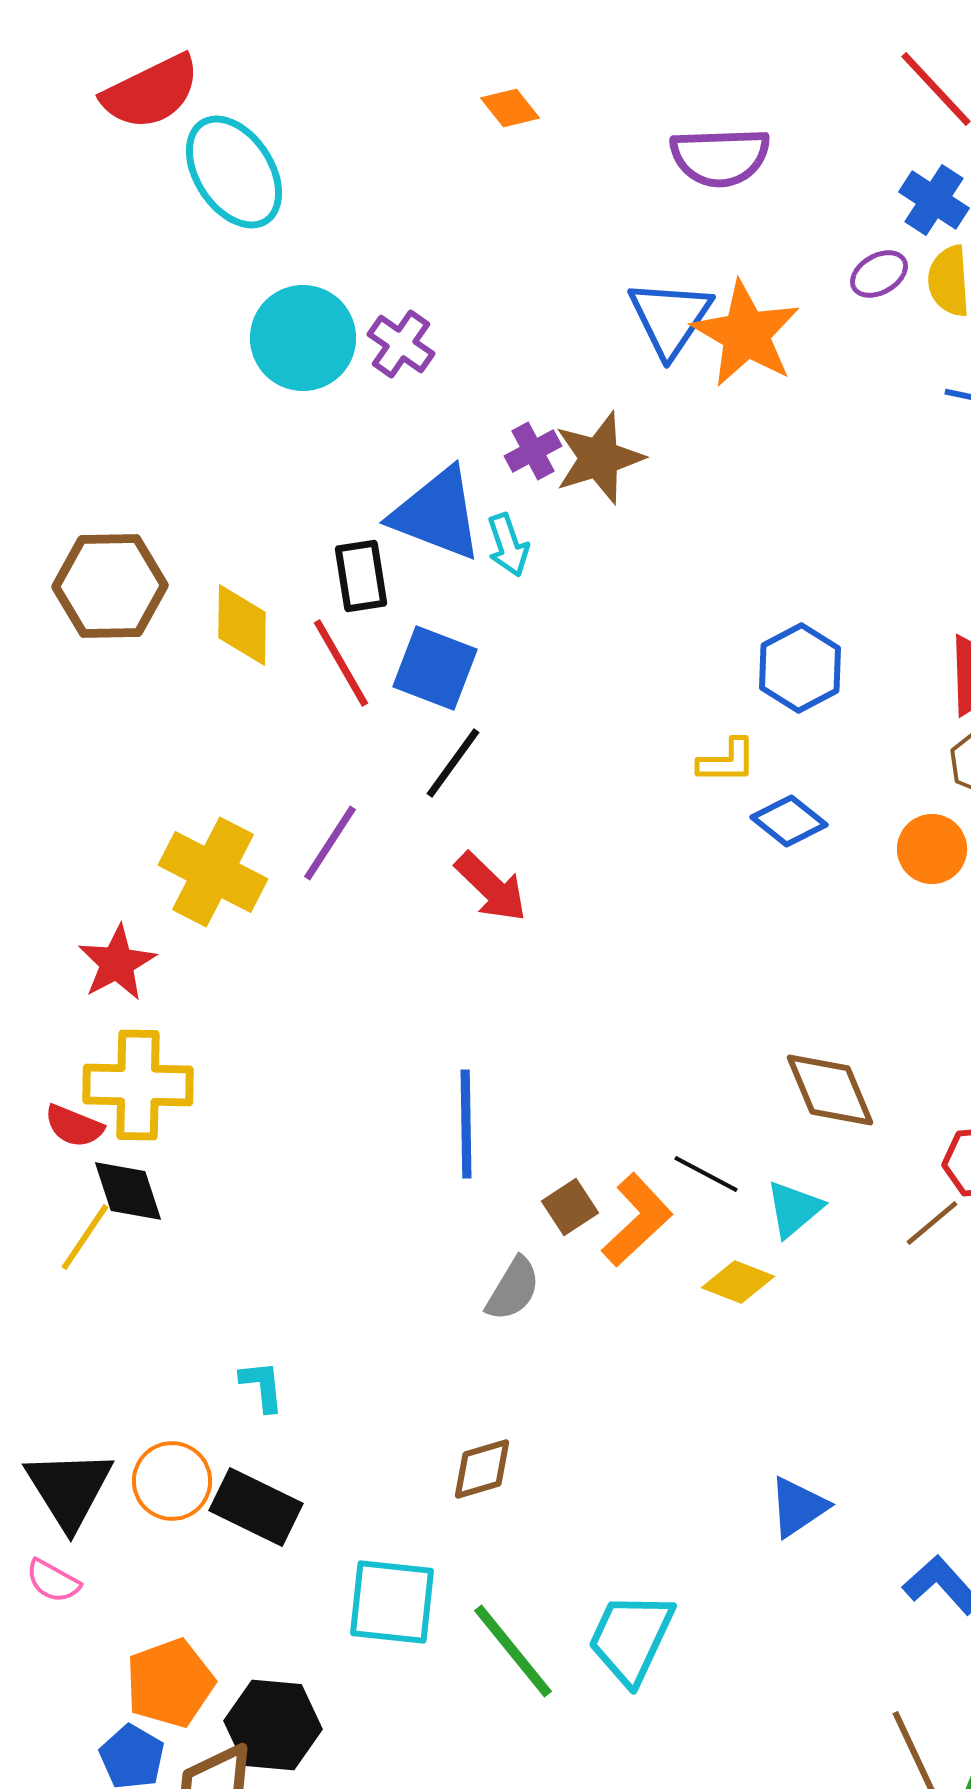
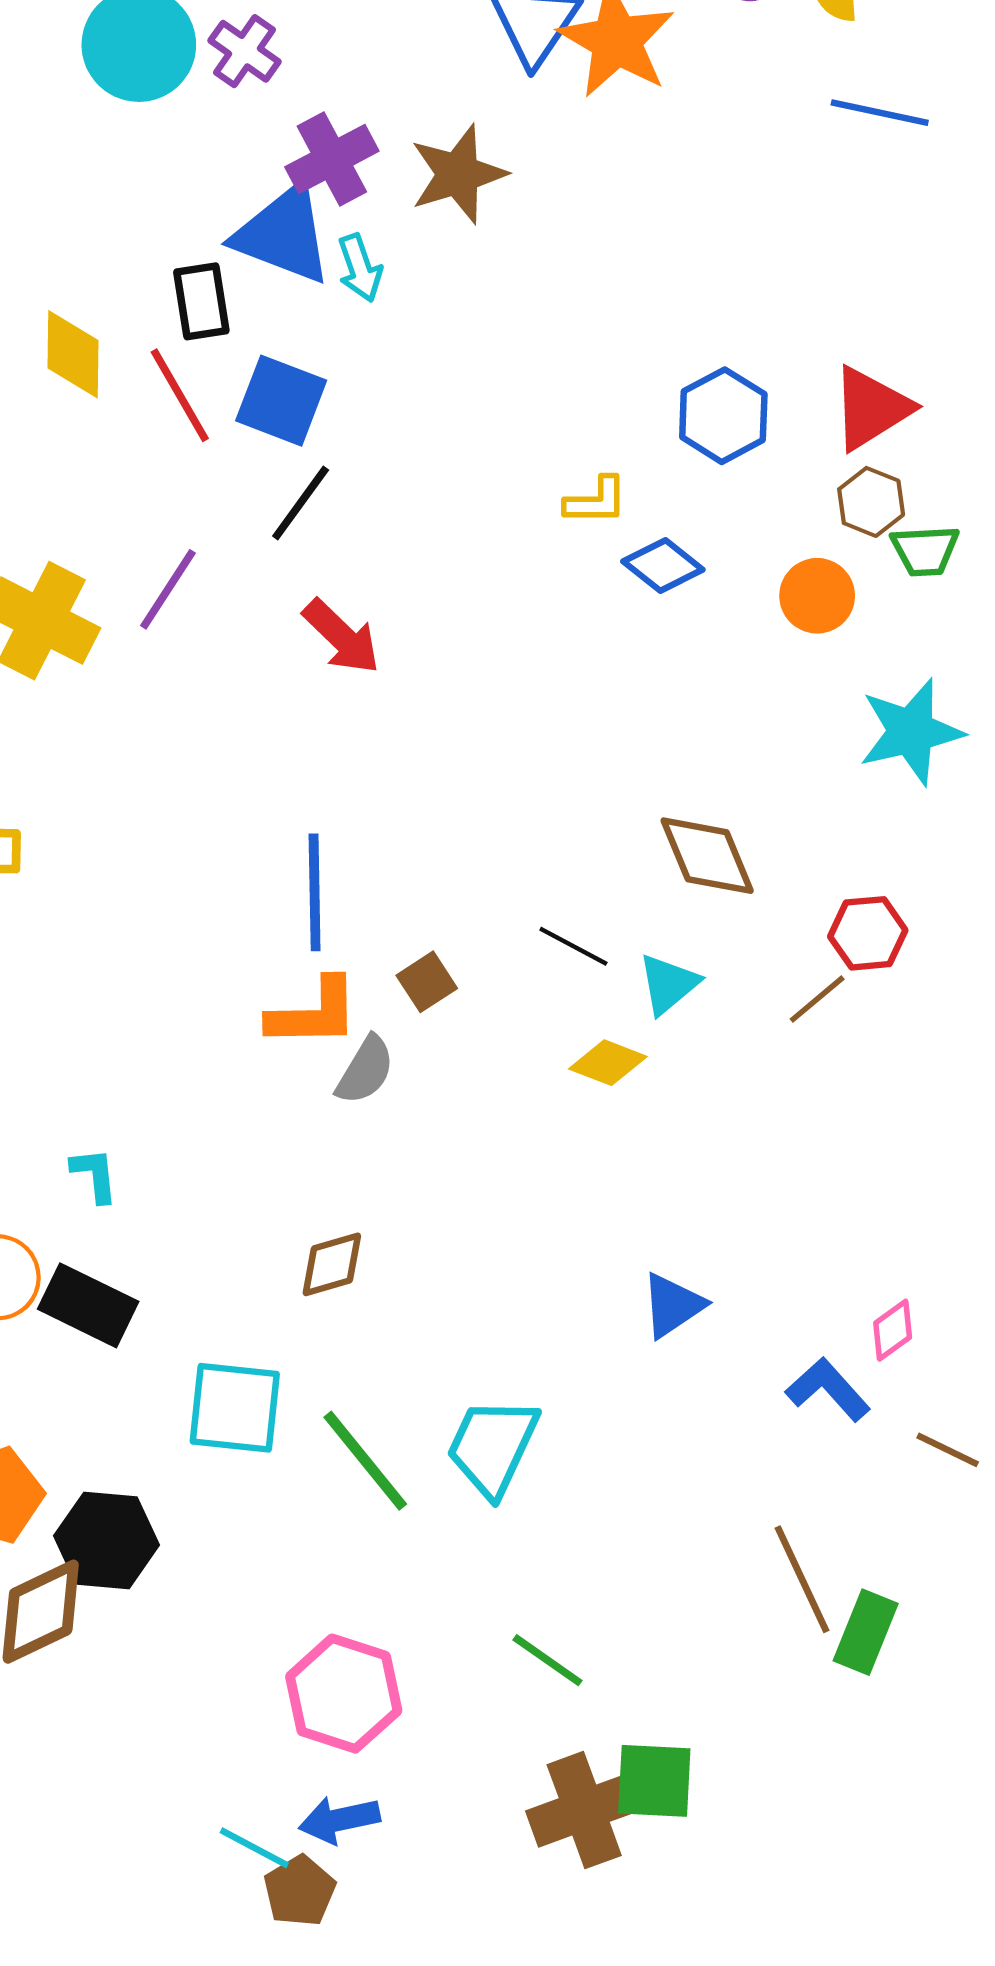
purple cross: (533, 451) -> (332, 159), moved, size x1.5
blue hexagon: (800, 668) -> (723, 416), moved
orange L-shape: (637, 1220) -> (314, 1013), moved, turned 42

